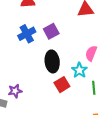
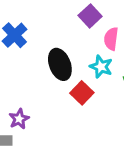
purple square: (51, 31) -> (90, 16), moved

